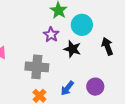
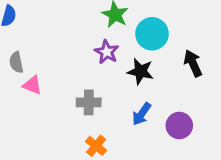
gray cross: (37, 67) -> (89, 102), size x0.7
blue arrow: (67, 88) -> (142, 114), moved

